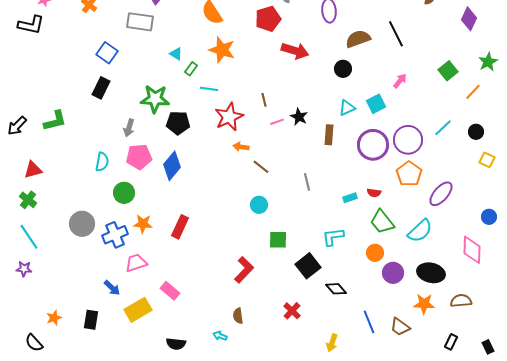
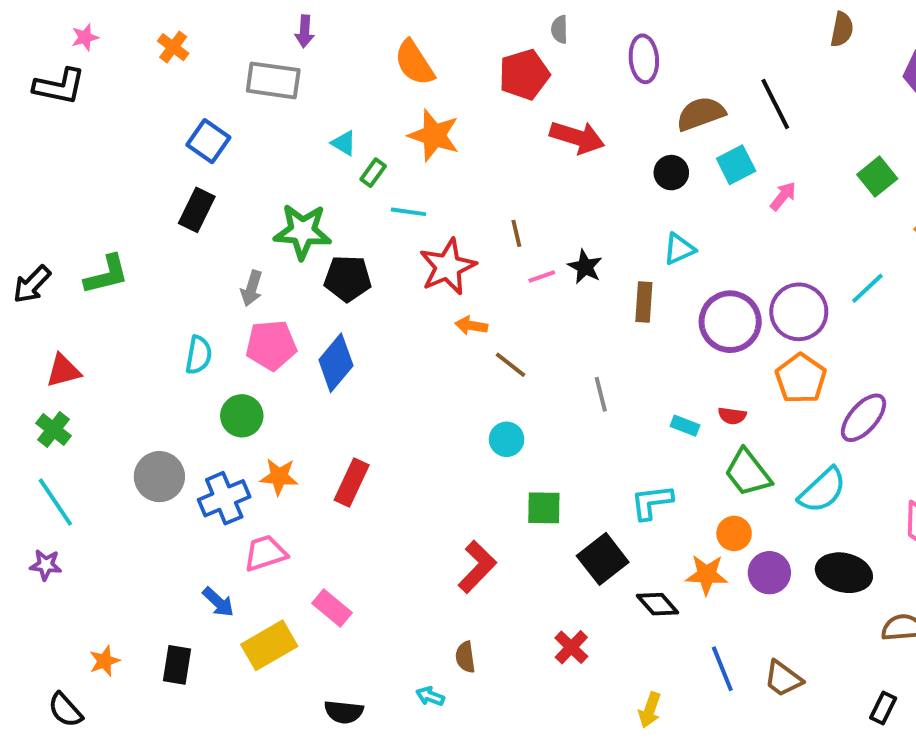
cyan square: (376, 104) -> (736, 165), moved
cyan rectangle: (350, 198) -> (685, 426), turned 40
orange star: (424, 304) -> (707, 575), moved

